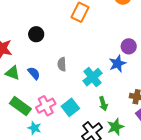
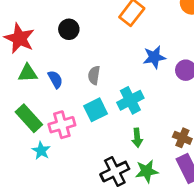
blue star: (118, 64) -> (154, 57), moved
green triangle: (13, 73) -> (28, 73), turned -35
cyan square: (70, 107) -> (96, 110), moved

